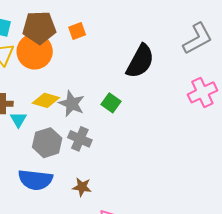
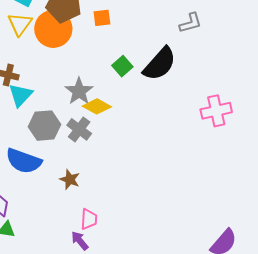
gray L-shape: (197, 39) -> (190, 23), moved, size x0.7
yellow diamond: (46, 100) -> (97, 106), moved
green square: (111, 103) -> (122, 66), moved
cyan triangle: (18, 120) -> (20, 95), size x1.4

